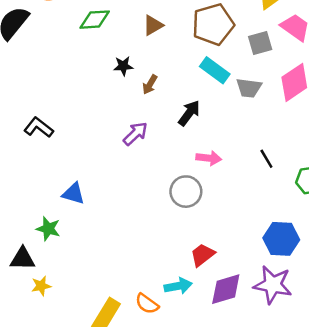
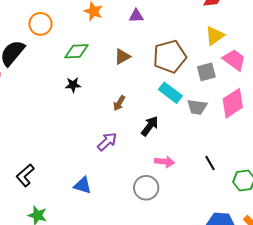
black star: (123, 66) -> (73, 85), moved
black L-shape: (39, 127) -> (25, 175), moved, turned -80
blue triangle: (73, 194) -> (83, 185), moved

